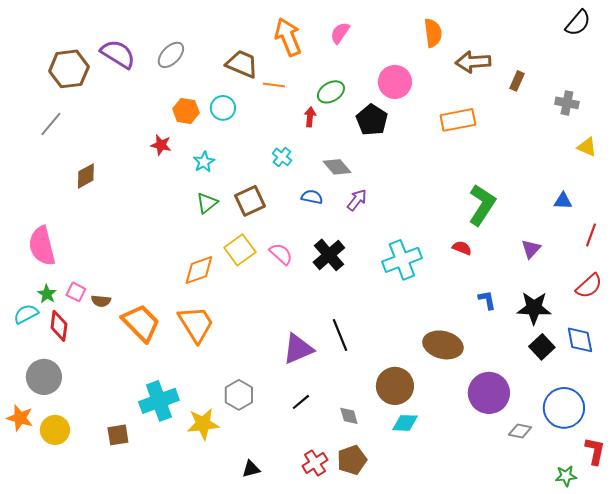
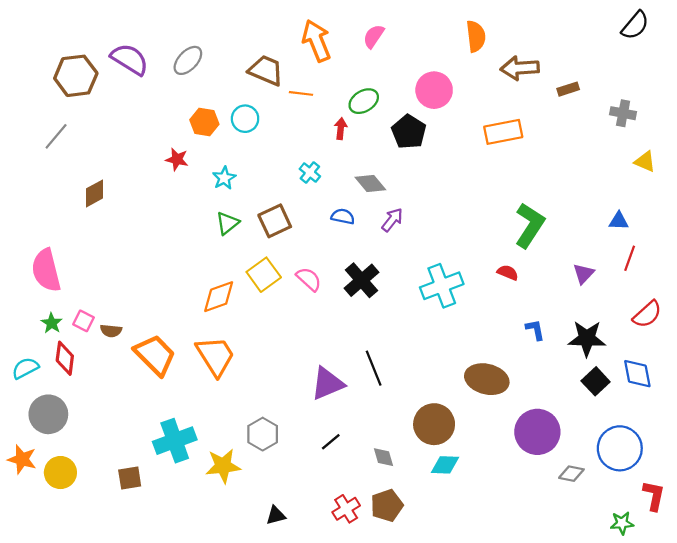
brown rectangle: (517, 81) -> (568, 89), turned 48
red line: (591, 235) -> (630, 258), moved
cyan semicircle: (26, 314) -> (25, 368), moved

